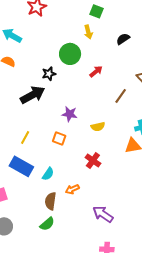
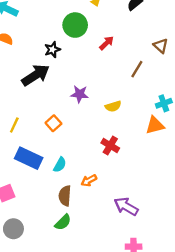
yellow line: (25, 137) -> (14, 125), moved
orange square: (59, 138) -> (53, 123), moved, turned 32

